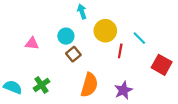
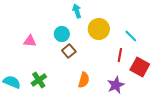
red line: (120, 51) -> (120, 55), moved
red square: (162, 65) -> (140, 67), moved
orange semicircle: (89, 85) -> (84, 80), size x0.7

